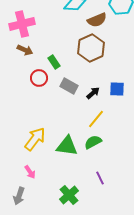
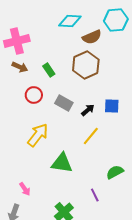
green rectangle: (54, 62) -> (49, 70), moved
yellow arrow: (35, 139) -> (38, 135), moved
green semicircle: (93, 142) -> (115, 172), moved

